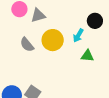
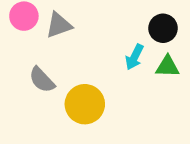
yellow circle: (53, 40) -> (85, 104), moved
green triangle: (87, 56) -> (167, 66), moved

